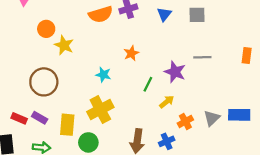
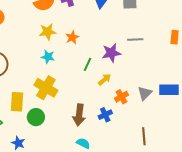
yellow star: (64, 45) -> (48, 32), moved, turned -30
purple star: (175, 72) -> (111, 53), turned -30
yellow cross: (100, 110) -> (46, 88), turned -30

